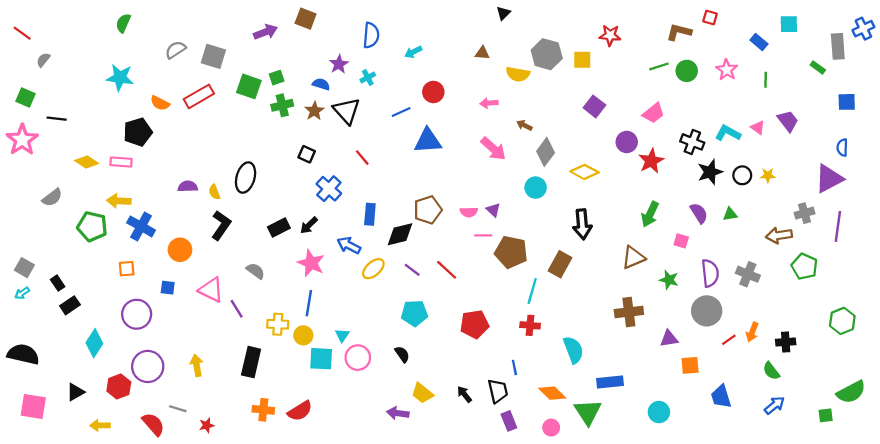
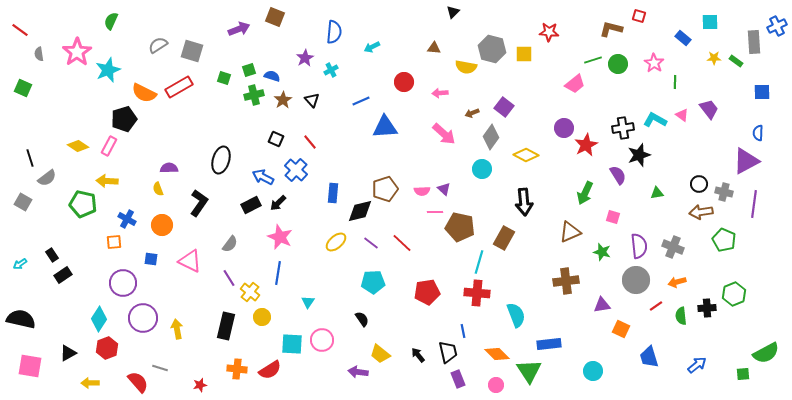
gray semicircle: (43, 60) -> (39, 54), turned -48
cyan star: (120, 78) -> (108, 70), turned -30
green line: (766, 80) -> (675, 82), moved
blue semicircle: (321, 84) -> (272, 76), moved
green square: (249, 86) -> (224, 78), size x0.6
red circle: (433, 92) -> (404, 82), moved
orange semicircle: (160, 103) -> (144, 93), size x1.4
purple square: (594, 106) -> (504, 107), moved
black triangle: (347, 111) -> (312, 100), size x0.6
pink trapezoid: (653, 113) -> (575, 84), moved
black line: (57, 119) -> (30, 158), moved, turned 66
brown arrow: (524, 125) -> (472, 113), turned -48
pink star: (22, 140) -> (77, 52), moved
black cross: (692, 142) -> (623, 128), turned -30
red line: (362, 158) -> (310, 142), moved
pink rectangle: (121, 162) -> (109, 146), turned -66
black circle: (742, 175) -> (699, 184), moved
yellow star: (768, 175) -> (714, 58), moved
yellow semicircle: (214, 192) -> (158, 189), moved
purple semicircle: (699, 213) -> (618, 175), moved
gray cross: (805, 213) -> (724, 192), turned 30
blue cross: (141, 226) -> (127, 219), moved, size x0.7
blue arrow: (349, 245) -> (263, 177), moved
gray square: (24, 268) -> (23, 202), moved
gray semicircle: (256, 271) -> (230, 244), turned 90
purple line: (237, 309) -> (229, 278), moved
green hexagon: (842, 321) -> (734, 294), moved
yellow cross: (278, 324) -> (250, 292), turned 36
red cross: (530, 325) -> (477, 293), size x1.4
orange arrow: (752, 332) -> (677, 282), moved, turned 54
yellow circle: (303, 335) -> (262, 317), moved
cyan diamond: (94, 343) -> (99, 319), moved
pink circle: (358, 358) -> (322, 340), moved
cyan square: (321, 359) -> (292, 344), moved
orange square: (690, 365) -> (621, 329), turned 30
purple circle: (148, 366) -> (143, 318), moved
green semicircle: (771, 371) -> (681, 316), moved, turned 30
red star: (207, 425) -> (200, 385), moved

